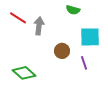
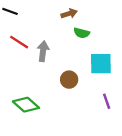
purple line: (84, 63) -> (107, 101), moved

